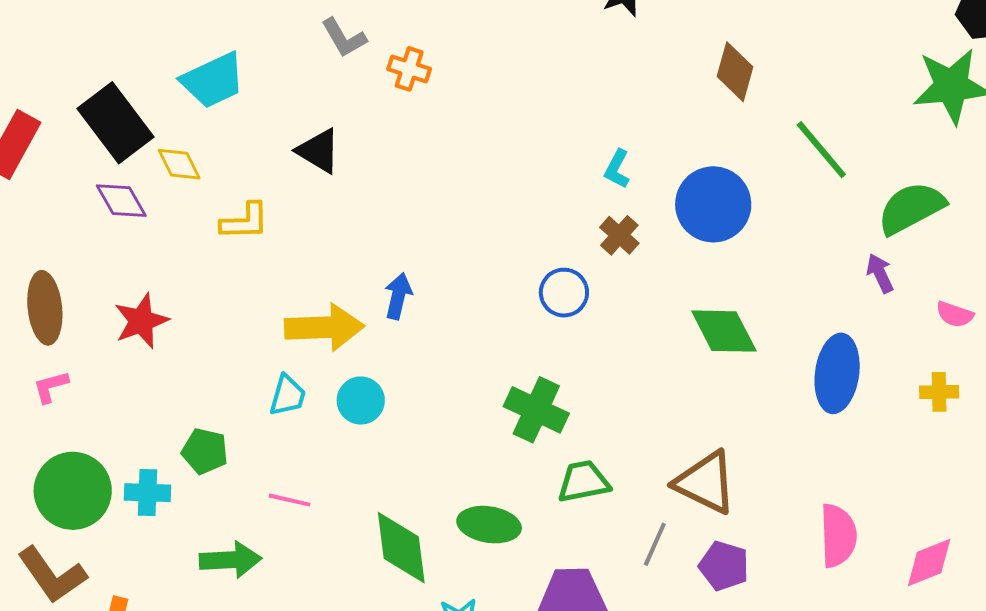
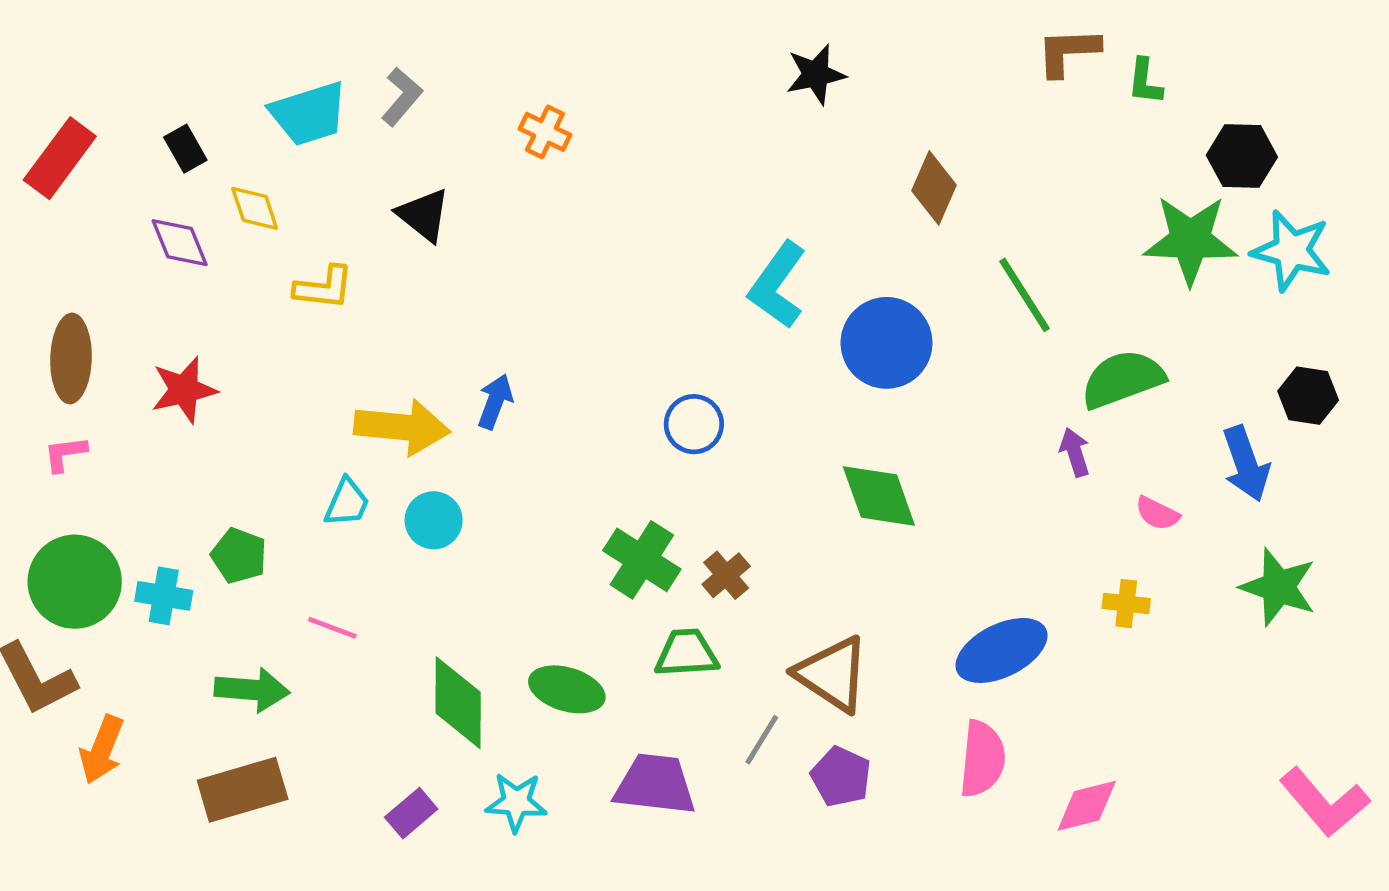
gray L-shape: (344, 38) -> (402, 97), moved, turned -117
black rectangle: (116, 123) -> (185, 149), size x0.5
cyan L-shape: (617, 169) -> (777, 285), size x1.8
brown cross: (619, 235) -> (726, 575), moved
blue ellipse: (837, 373) -> (1002, 650), moved, turned 48

